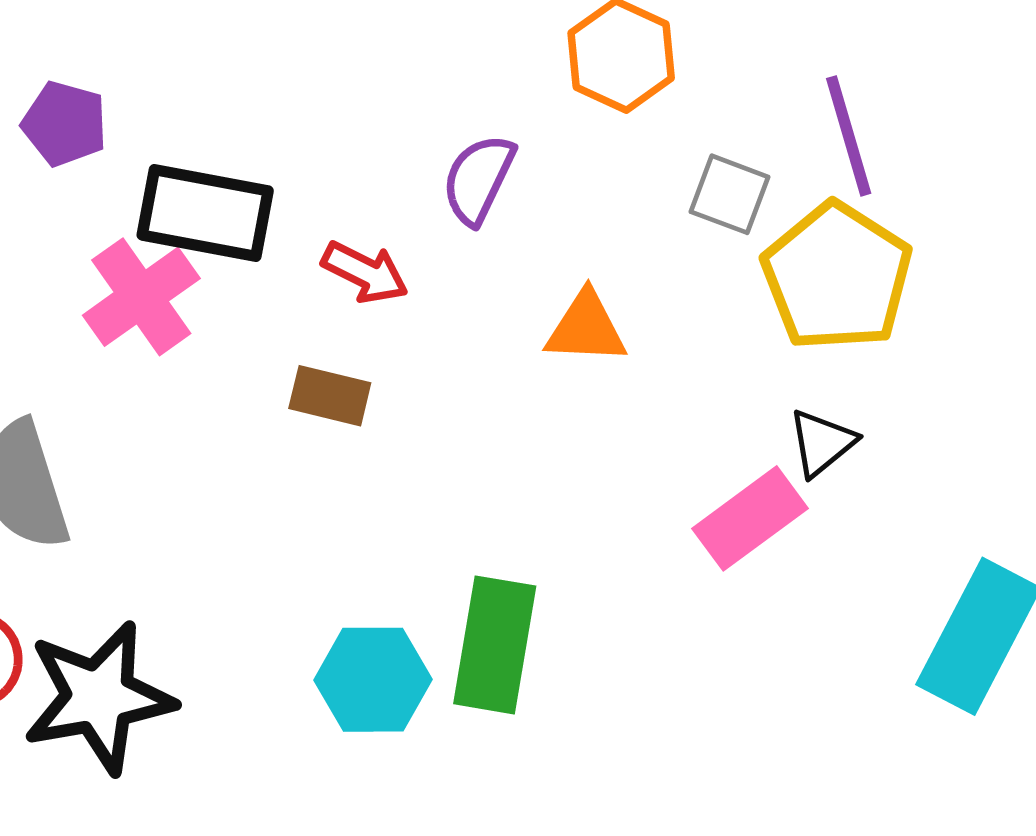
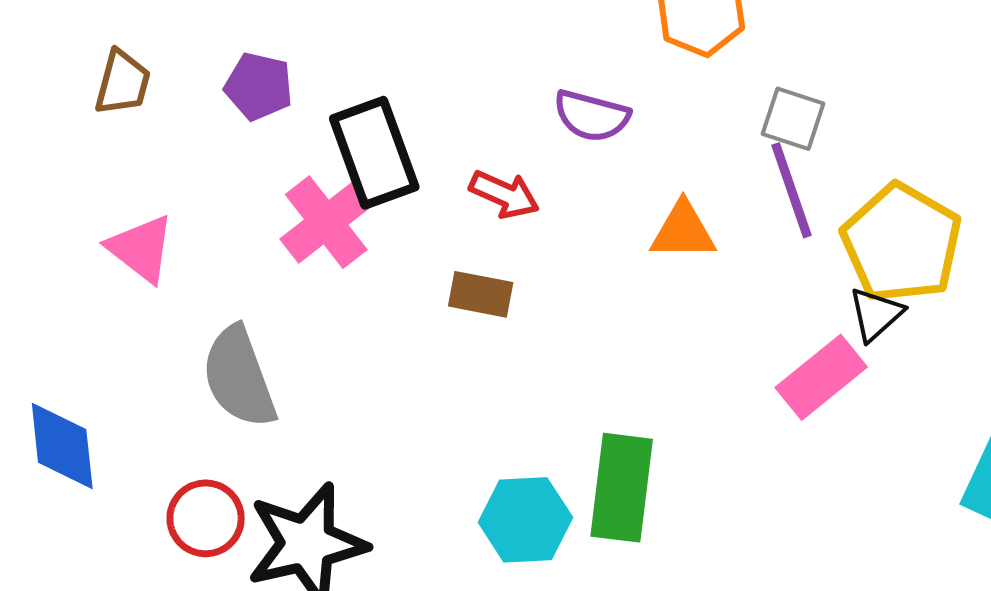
purple line: (849, 136) -> (791, 190), moved
purple semicircle: (478, 179) -> (592, 116), turned -98
black rectangle: (205, 213) -> (374, 153), turned 62
yellow pentagon: (837, 277) -> (902, 243), moved

